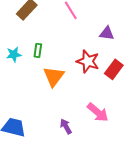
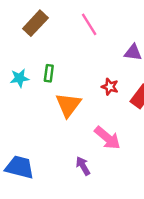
red star: (88, 61) -> (110, 87), size x0.6
pink arrow: (98, 112) -> (107, 138), moved

